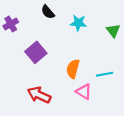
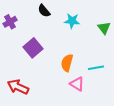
red arrow: (39, 95) -> (18, 87), moved

